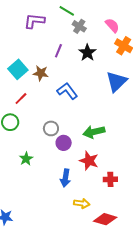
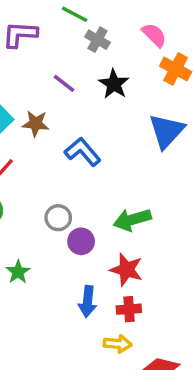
purple line: (58, 51) -> (64, 83), turned -72
red cross: (110, 179) -> (129, 309), moved

